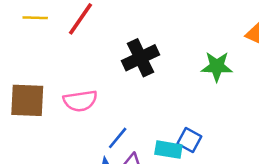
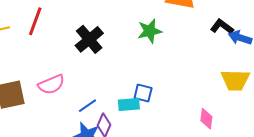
blue line: (118, 138) -> (87, 106), turned 30

